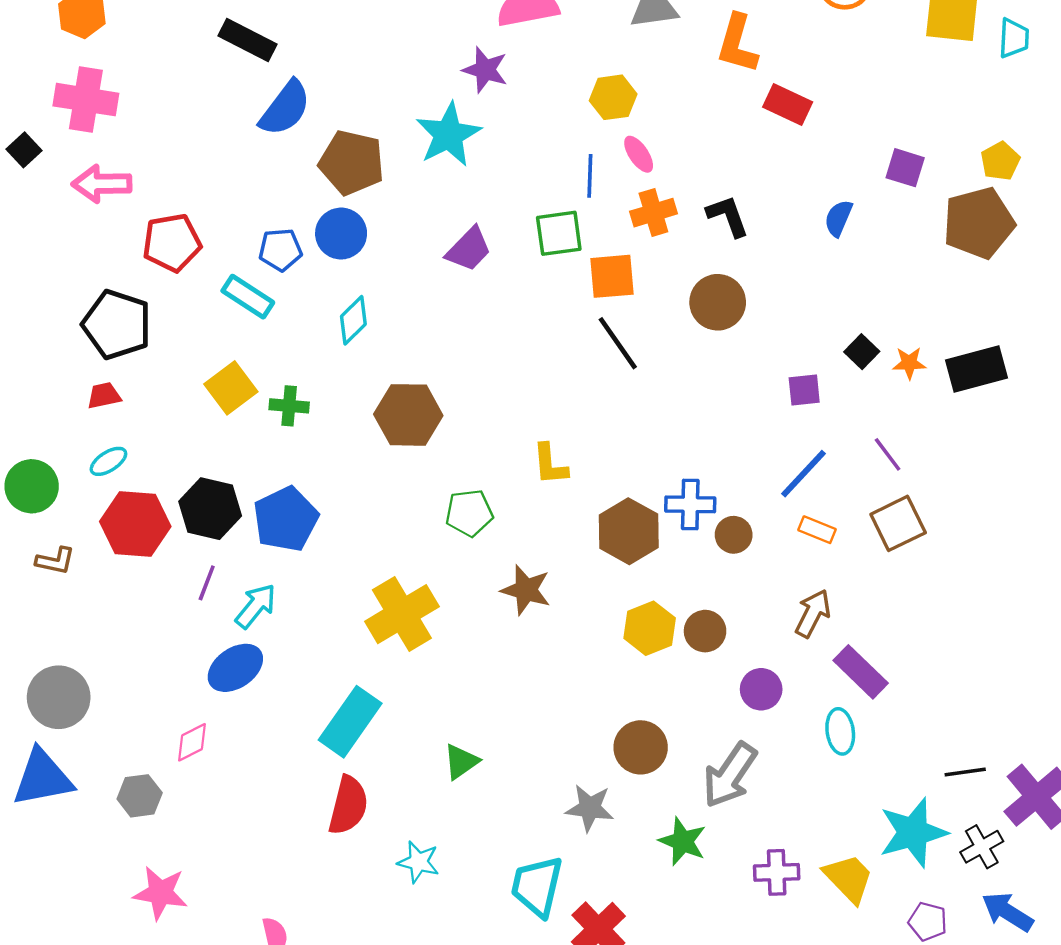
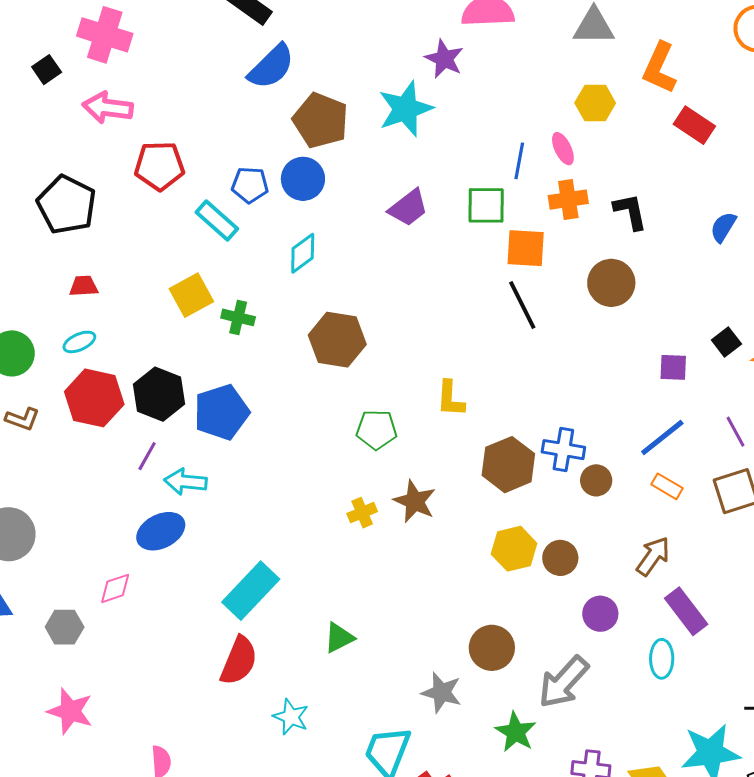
yellow hexagon: (613, 97) -> (595, 103), moved
black pentagon: (117, 325) -> (67, 205), moved
cyan arrow: (256, 606) -> (185, 482), turned -132
yellow cross: (402, 614) -> (362, 513), moved, size x0.5

